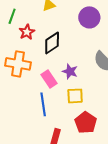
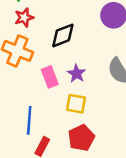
red star: (27, 32) -> (24, 18), moved
blue line: (43, 104) -> (29, 120), moved

